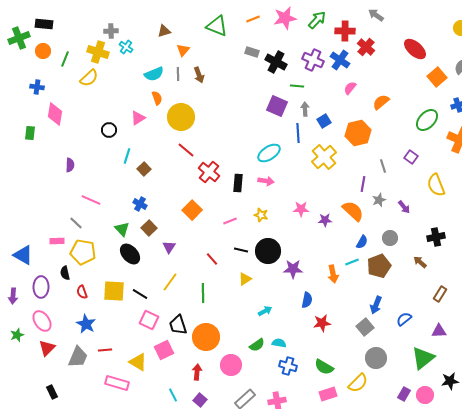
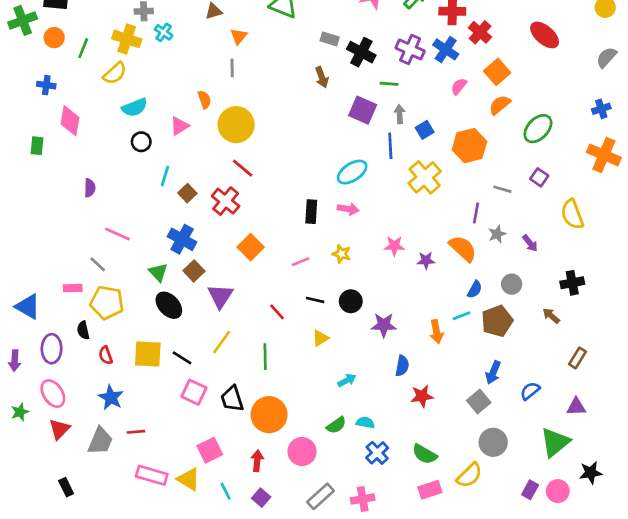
cyan semicircle: (154, 74) -> (135, 107), moved
brown arrow: (199, 75) -> (322, 77), moved
orange square: (437, 77) -> (497, 72), moved
green ellipse: (427, 120) -> (538, 129), moved
gray line: (383, 166) -> (502, 189), turned -56
red cross: (209, 172) -> (226, 201), moved
blue cross: (140, 204) -> (182, 239), size x1.5
purple triangle: (169, 247) -> (220, 296), size x1.5
black circle: (268, 251) -> (351, 301), size x0.7
pink square: (164, 350) -> (210, 450), moved
yellow triangle: (138, 362) -> (189, 479), moved
blue cross: (288, 366) -> (377, 453), turned 30

